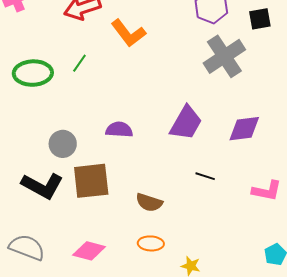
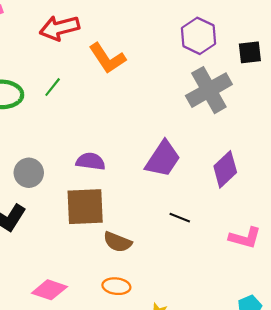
purple diamond: (244, 129) -> (225, 169), turned -40
brown square: (91, 181) -> (85, 207), moved

